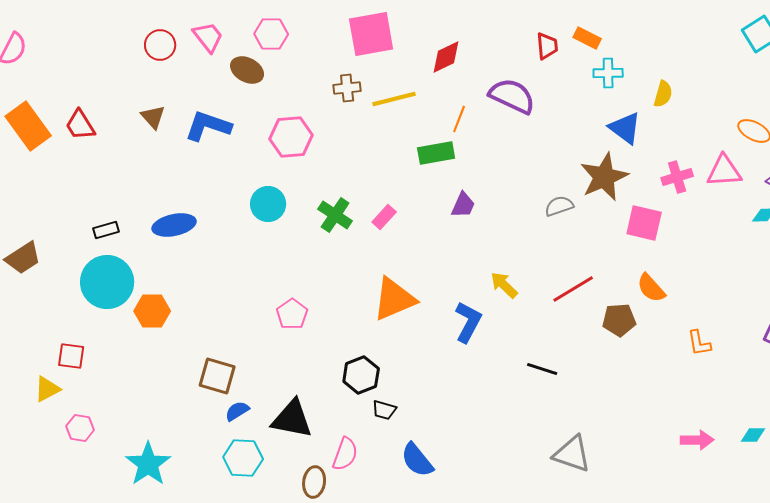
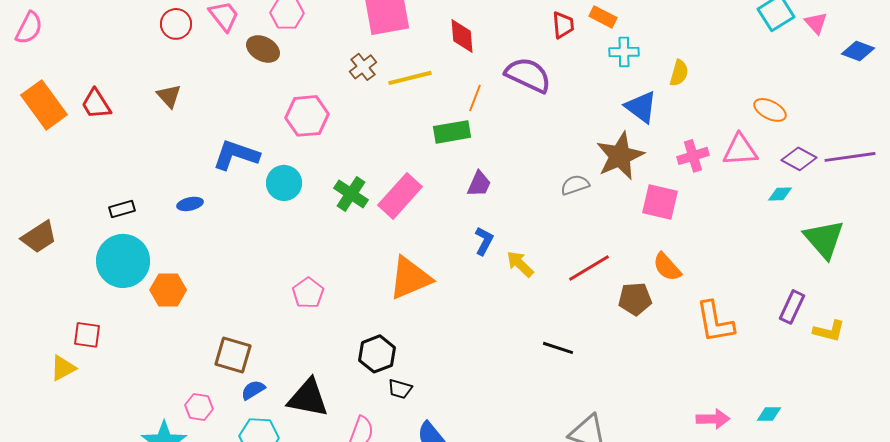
red diamond: (446, 57) -> (462, 36), turned -69
brown cross: (347, 88) -> (363, 67), turned -32
blue L-shape: (208, 126) -> (236, 155), moved
pink rectangle: (384, 217) -> (400, 196), size x1.8
blue ellipse: (174, 225) -> (190, 204), size x0.6
blue L-shape: (468, 322) -> (484, 241), moved, size x0.7
orange L-shape: (699, 343) -> (715, 322), size x1.6
pink hexagon: (80, 428) -> (199, 407), moved

